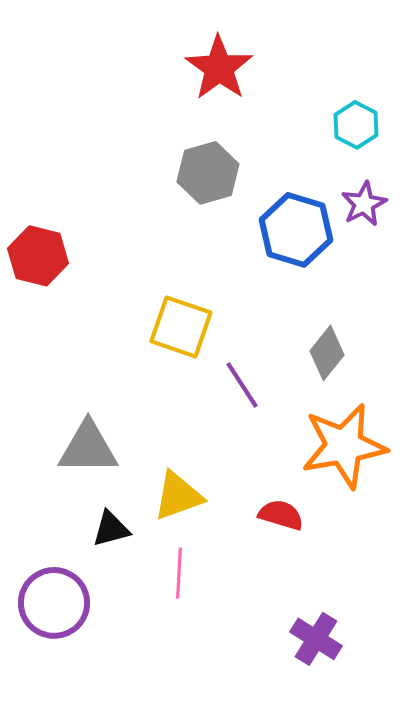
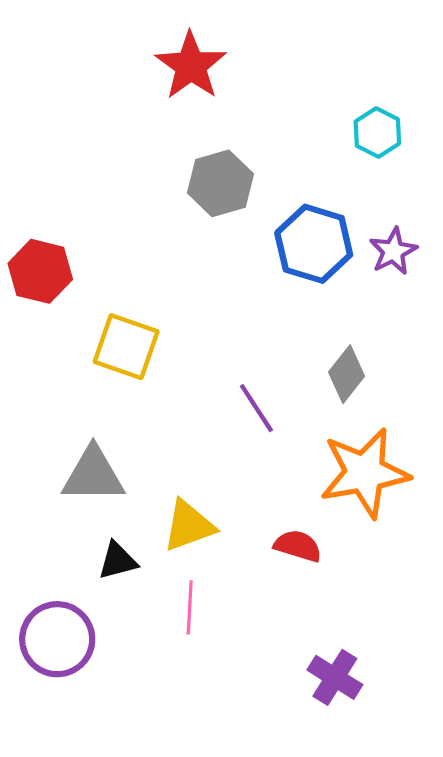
red star: (219, 68) -> (191, 66), moved
purple star: (364, 204) -> (393, 251), moved
yellow square: (181, 327) -> (126, 347), moved

